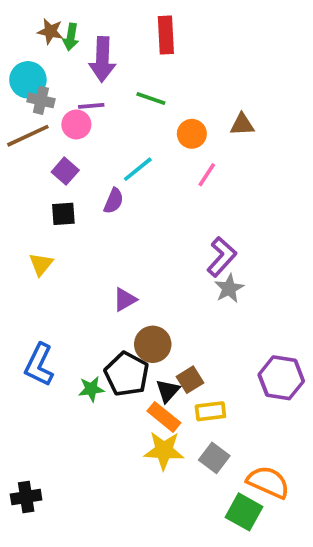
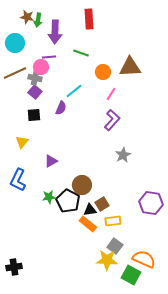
gray cross: (41, 100) -> (35, 78), moved
brown triangle: (242, 124) -> (130, 67), size x1.6
purple L-shape: (222, 257) -> (112, 120), moved
purple triangle: (125, 300) -> (51, 161), moved
blue L-shape: (39, 365) -> (18, 180), moved
green star: (91, 389) -> (49, 197), moved
black triangle: (168, 391) -> (90, 210), turned 40
yellow star: (164, 450) -> (107, 260), moved

